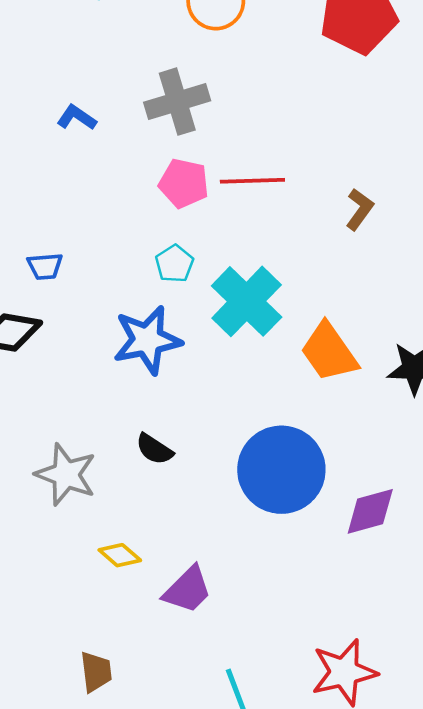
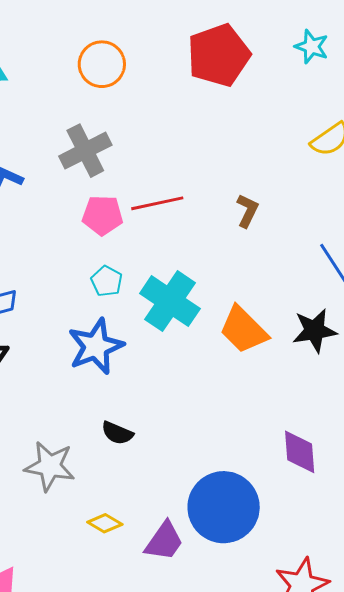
blue circle: (281, 470) -> (224, 507), moved
purple diamond: (370, 511) -> (300, 452), turned -69

